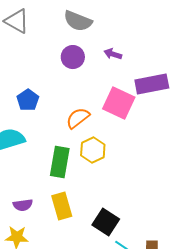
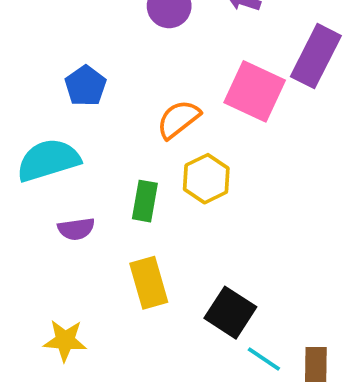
purple rectangle: (152, 84) -> (316, 56), turned -52
green rectangle: (60, 162) -> (145, 201), size x0.7
purple semicircle: (23, 205) -> (76, 229), moved

